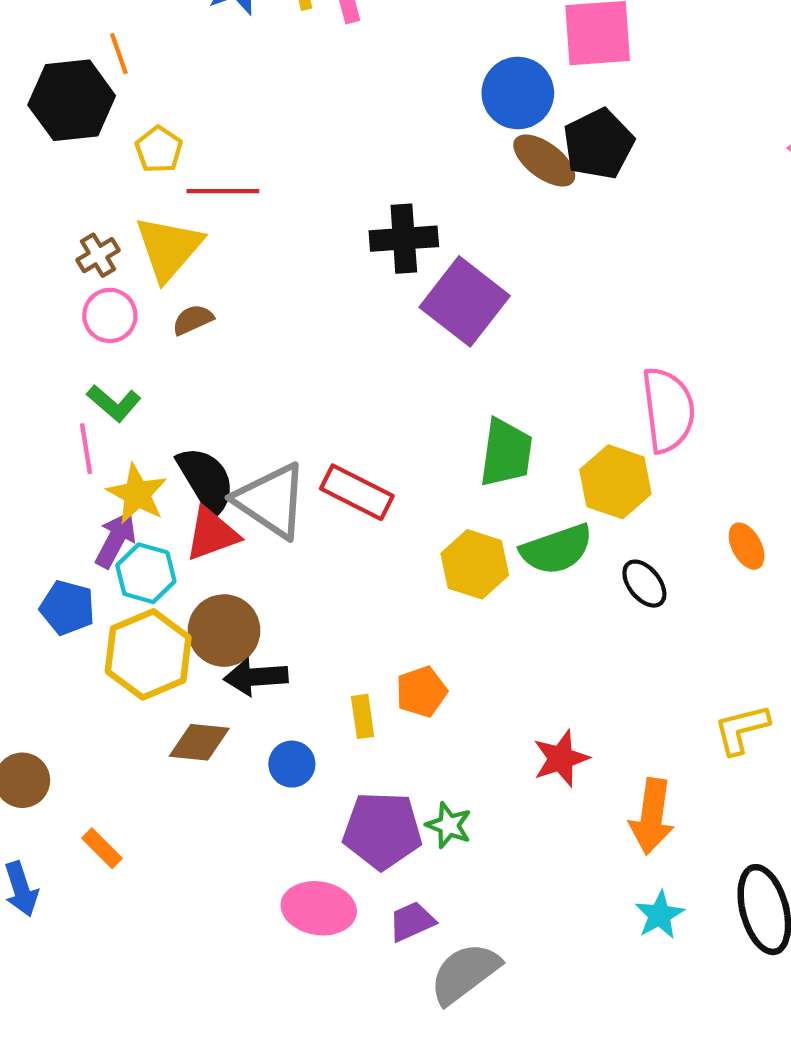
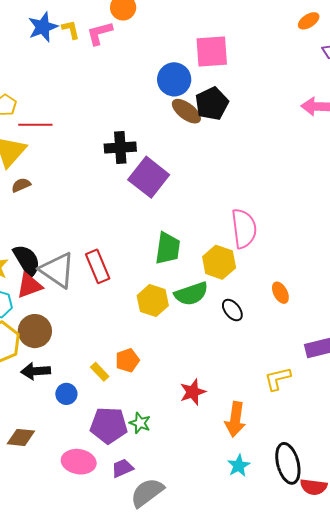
red rectangle: (357, 492) -> (98, 266), turned 40
black arrow: (256, 677) -> (36, 371), moved
yellow rectangle: (363, 716) -> (100, 372), turned -36
brown diamond: (199, 742) -> (21, 437), moved

